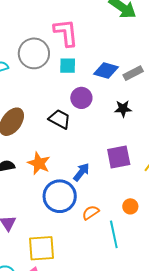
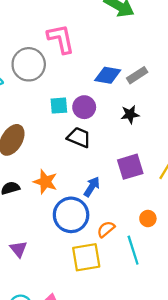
cyan square: (68, 66) -> (59, 106), moved
black trapezoid: (60, 119) -> (79, 137), moved
yellow square: (41, 248) -> (86, 257), moved

